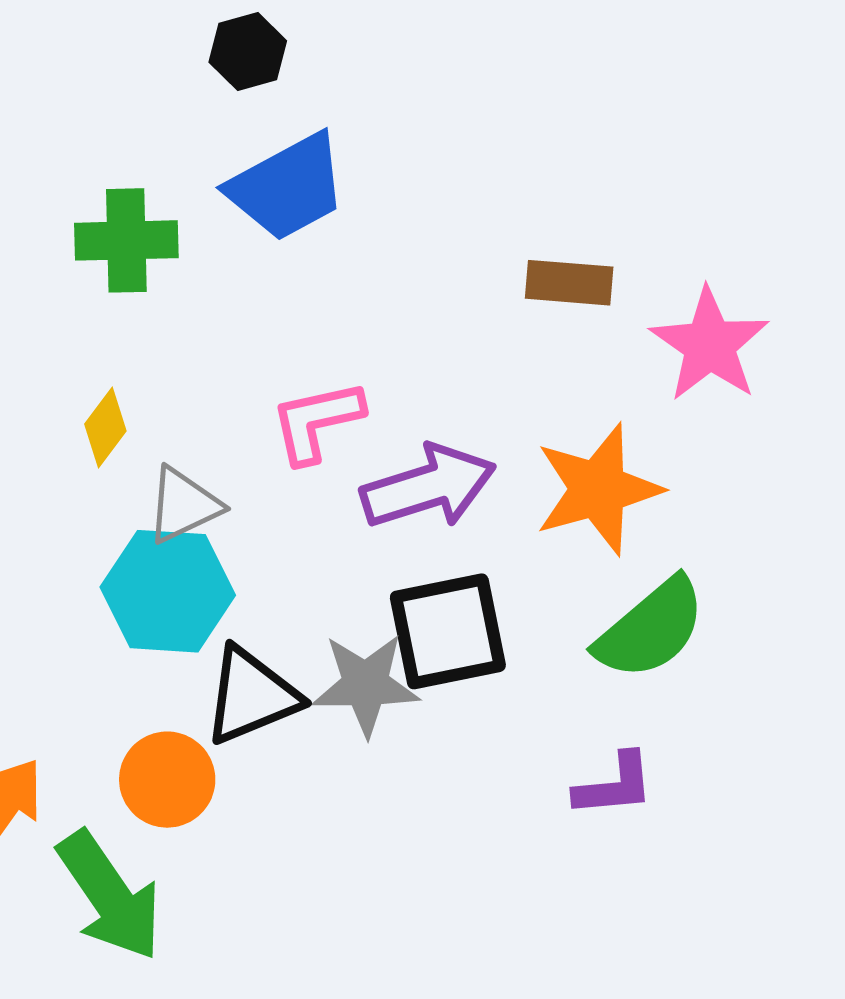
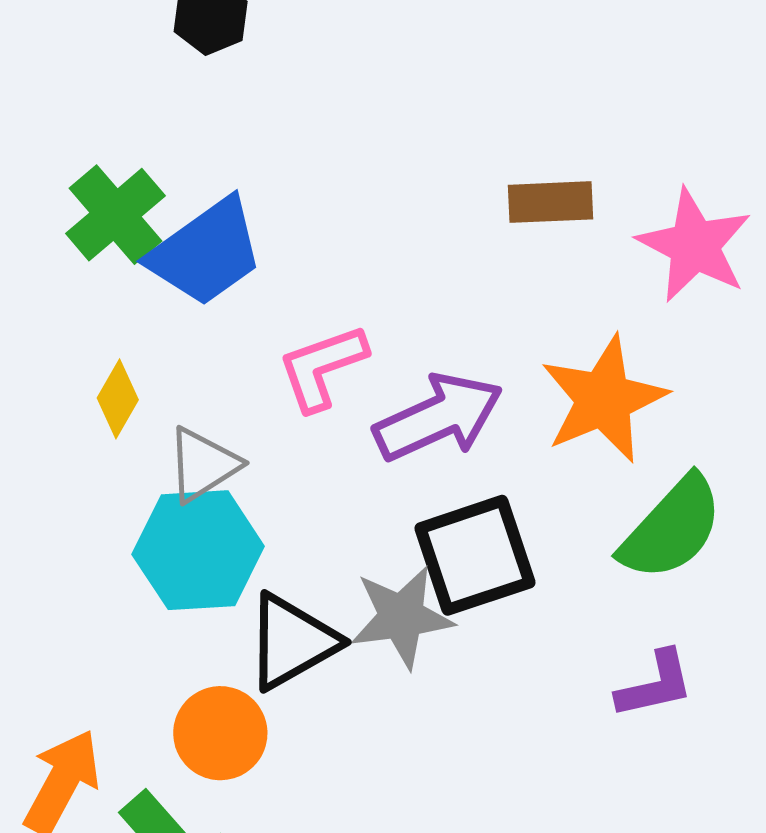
blue trapezoid: (287, 187) -> (206, 252), moved
green cross: (126, 240) -> (115, 215), turned -32

